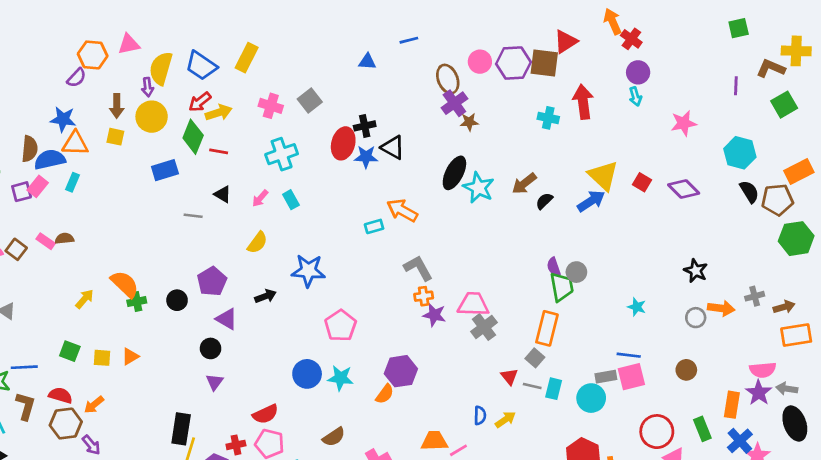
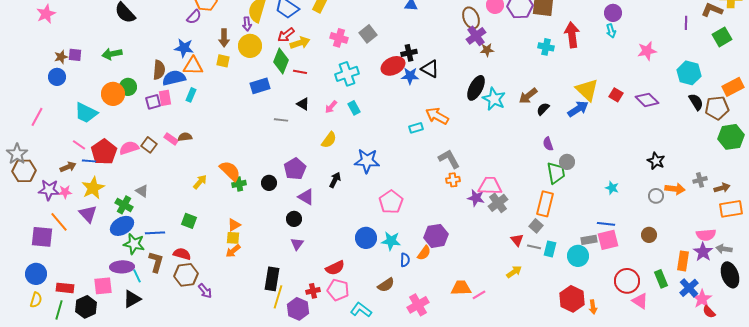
red ellipse: (343, 143) -> (393, 66), turned 50
pink rectangle: (38, 186) -> (165, 98), turned -49
purple semicircle: (554, 267) -> (548, 144), moved
black arrow: (265, 296) -> (335, 180), turned -42
purple star: (434, 315) -> (476, 198), moved
yellow square: (102, 358) -> (233, 238), moved
orange arrow: (94, 405) -> (233, 251), moved
blue semicircle: (480, 415) -> (405, 260), moved

